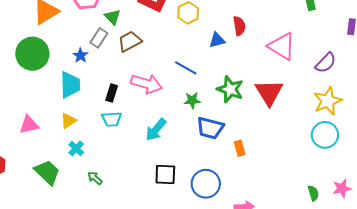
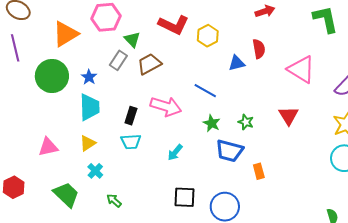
blue star: (80, 55) -> (89, 77), moved
green star: (230, 89) -> (246, 122), moved, size x0.6
red triangle: (269, 92) -> (289, 116), size x0.7
green star: (192, 100) -> (212, 123), turned 30
cyan arrow: (156, 130) -> (175, 152), size x0.7

